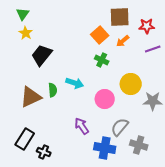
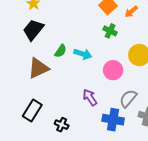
black trapezoid: (42, 55) -> (33, 30), moved
green semicircle: (53, 90) -> (61, 51), moved, turned 40
black cross: (44, 152) -> (62, 125), moved

